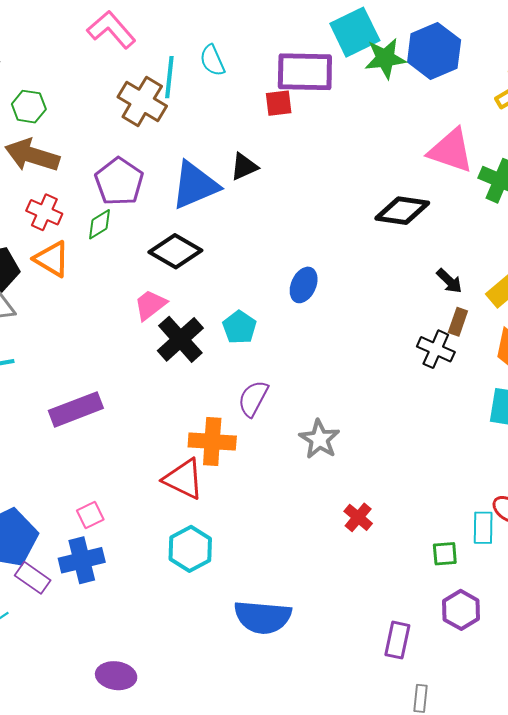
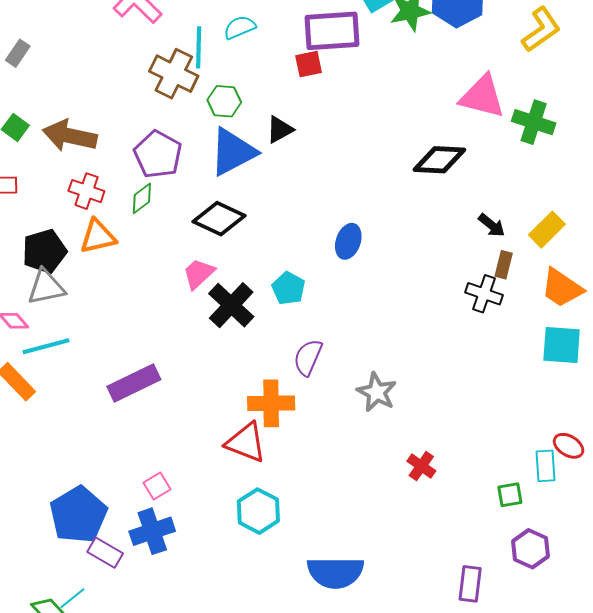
cyan semicircle: (212, 60) -> (240, 27), turned 96
green hexagon: (29, 107) -> (224, 101), moved
orange triangle: (52, 259) -> (98, 237), turned -39

